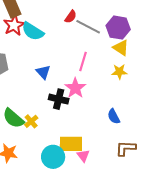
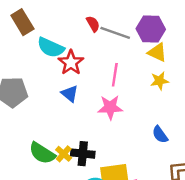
red semicircle: (71, 17) -> (93, 24), turned -56
red star: (14, 25) -> (71, 63), moved
pink star: (75, 88) -> (110, 107), turned -30
black cross: (59, 99) -> (83, 154), moved

